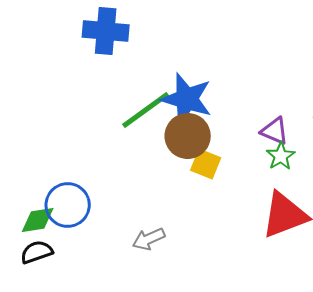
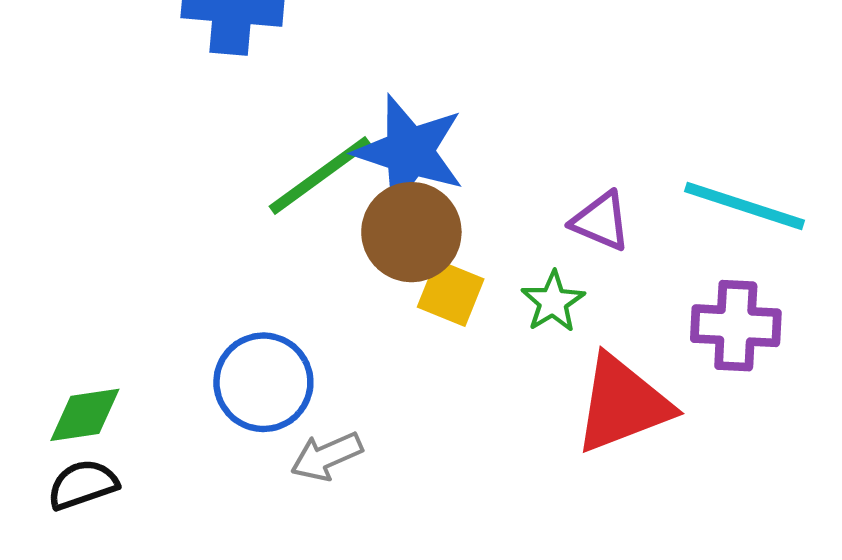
green star: (281, 156) -> (553, 302), moved
blue circle: (68, 205) -> (263, 382), moved

